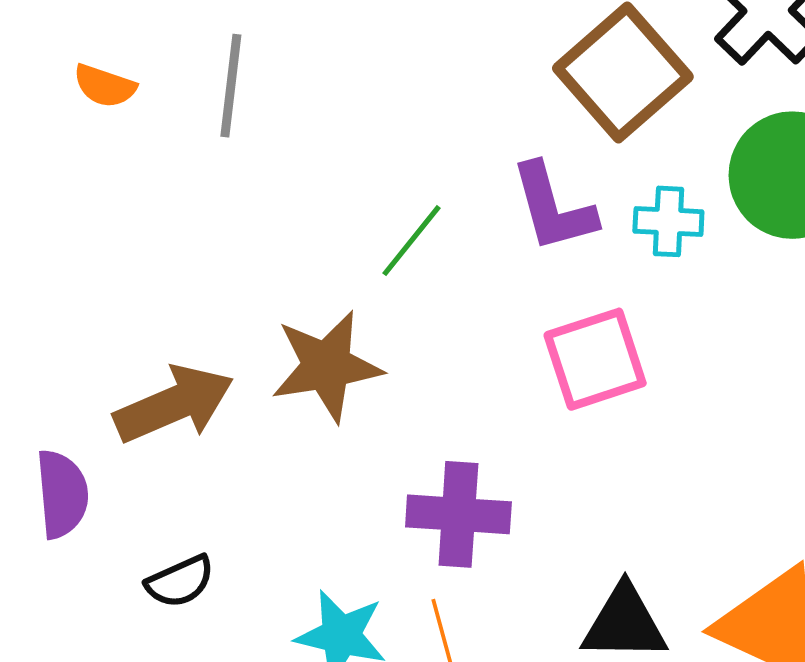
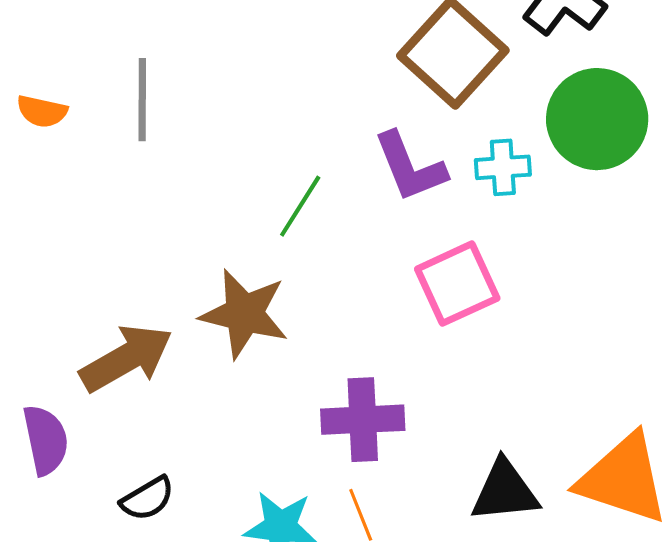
brown star: (327, 366) -> (244, 314), turned 30

